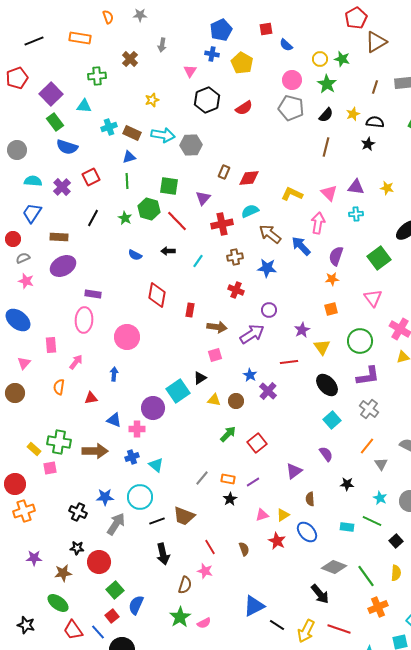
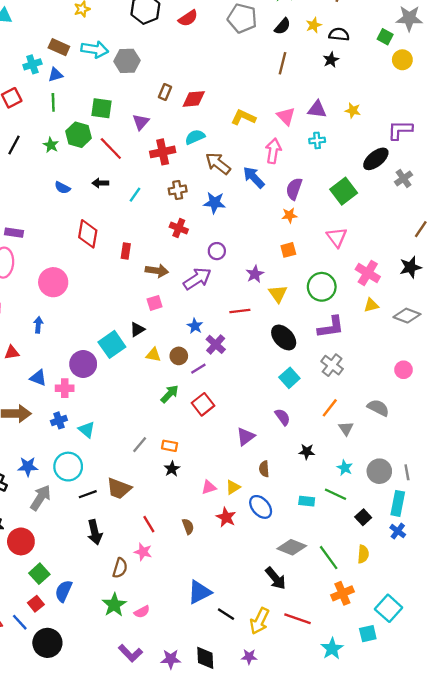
cyan cross: (109, 127) -> (32, 64), moved
purple line: (253, 482) -> (198, 369), moved

